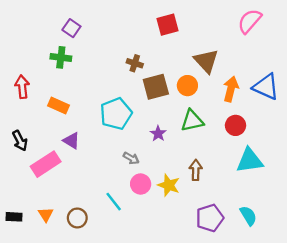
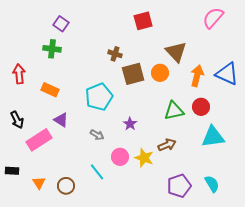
green triangle: (192, 121) -> (174, 111), moved
purple star: (158, 134) -> (130, 124), moved
gray arrow: (131, 158) -> (97, 135), moved
brown arrow: (196, 170) -> (167, 145), turned 66
black rectangle: (14, 217) -> (12, 171), moved

